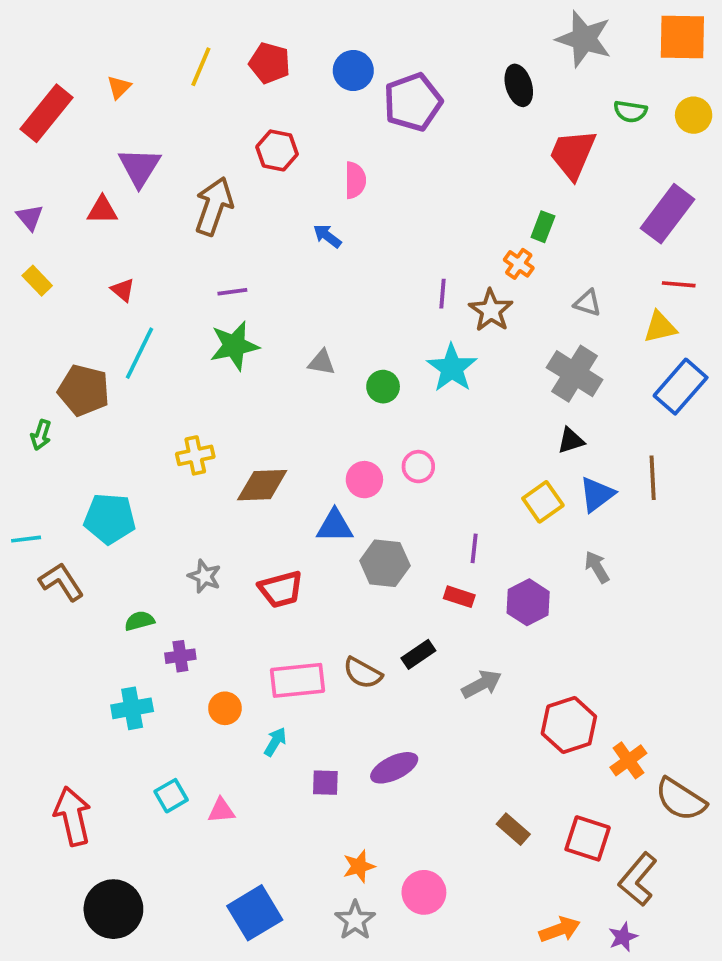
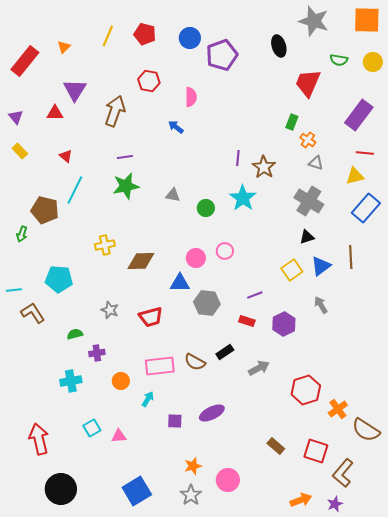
orange cross: (519, 264) -> (308, 140), moved
purple line: (474, 548) -> (255, 295), turned 63

